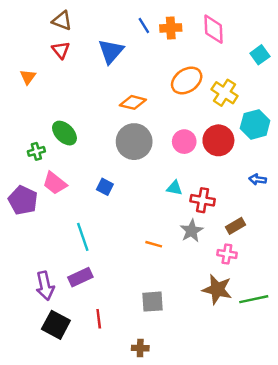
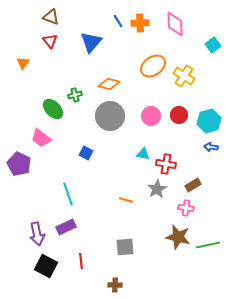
cyan hexagon: (255, 124) -> (209, 121), moved
red circle: (218, 140) -> (179, 115), size x0.7
green cross: (36, 151) -> (75, 95), moved
pink trapezoid: (55, 183) -> (41, 138), moved

